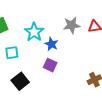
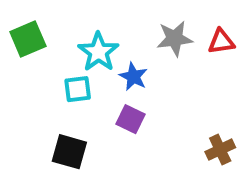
cyan square: (12, 53) -> (78, 89), moved
black square: (20, 81) -> (69, 152), turned -36

